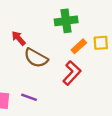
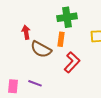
red arrow: (19, 38) -> (26, 32), turned 32
orange rectangle: (79, 46) -> (61, 39), moved, turned -40

